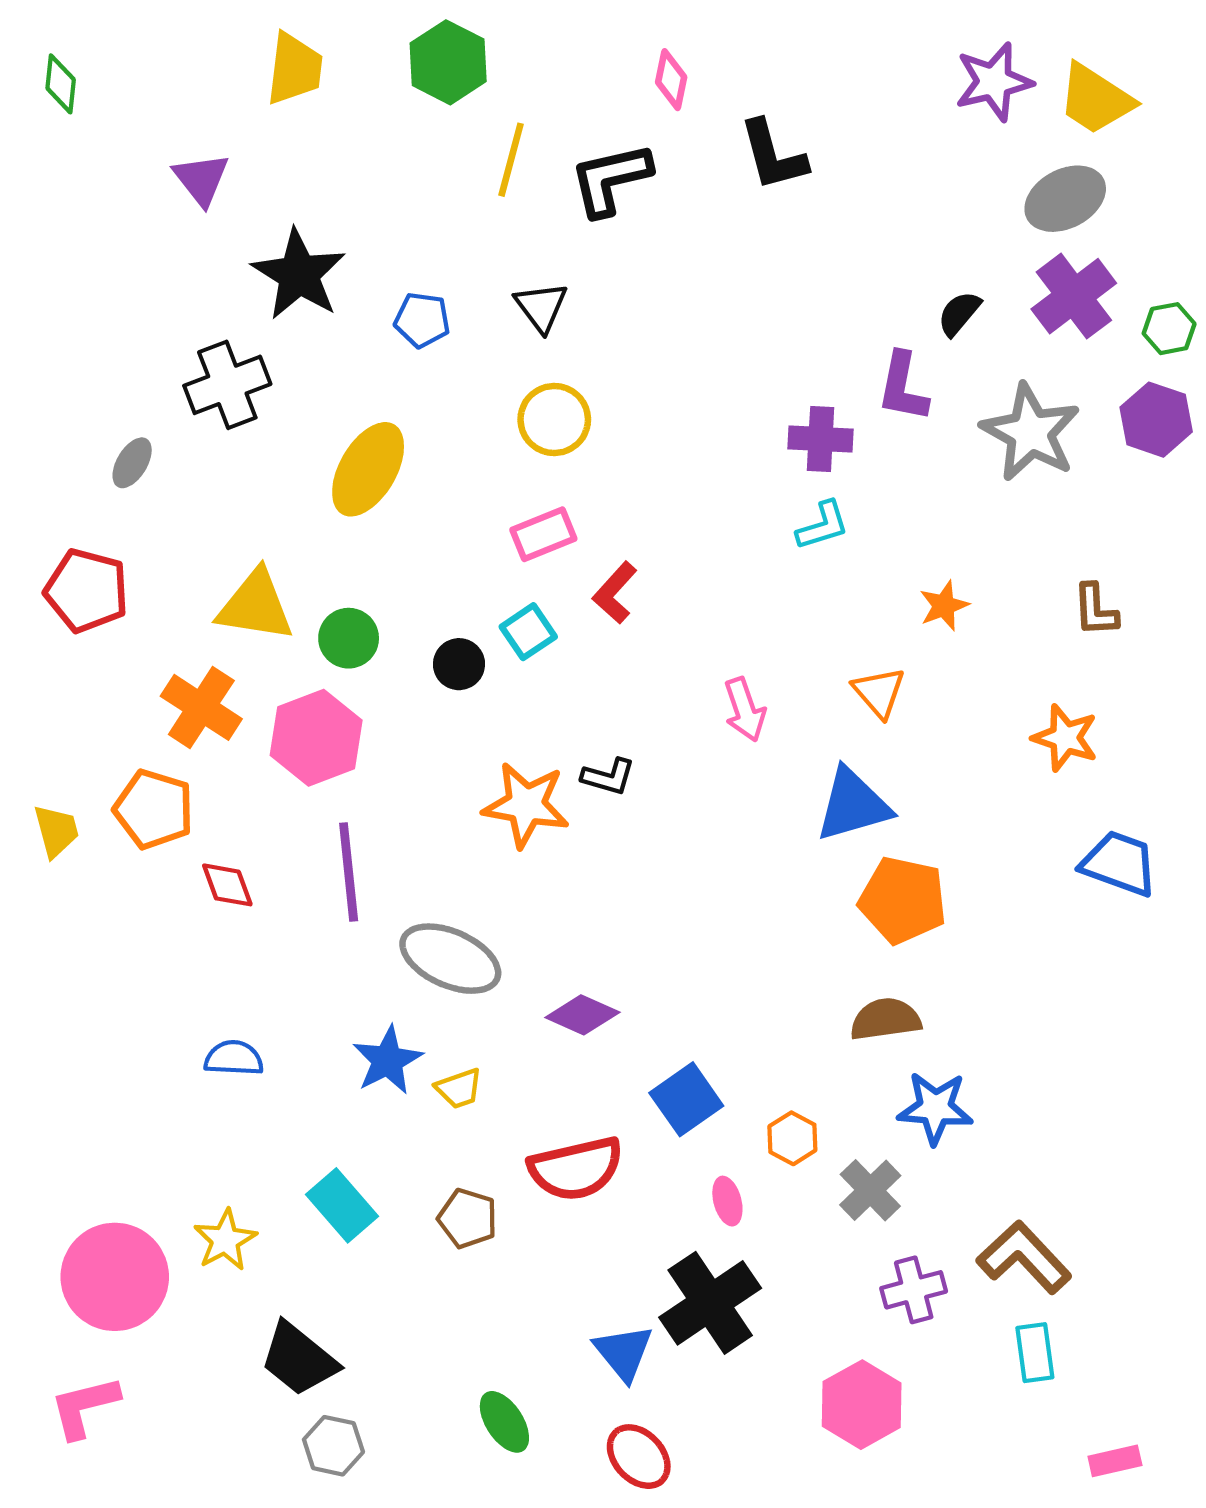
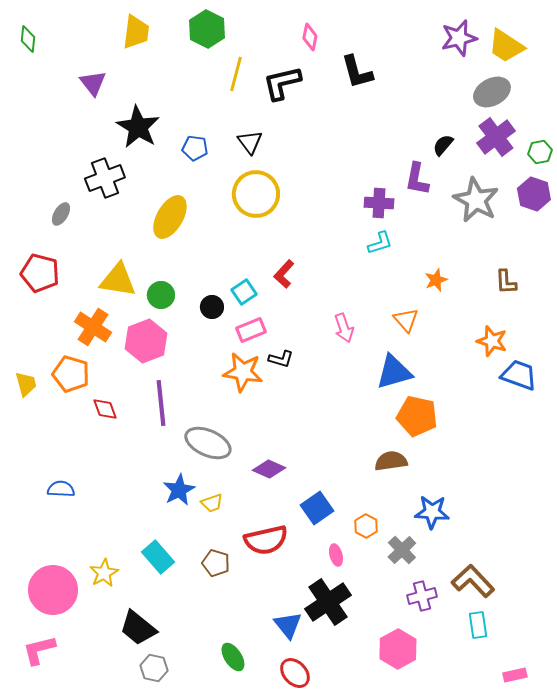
yellow circle: (554, 420) -> (256, 194), size x1.4
pink rectangle: (543, 534) -> (251, 330), moved
blue trapezoid: (1119, 863) -> (519, 375), moved
brown semicircle: (885, 1019) -> (391, 461), moved
blue semicircle: (234, 1058) -> (61, 489), moved

